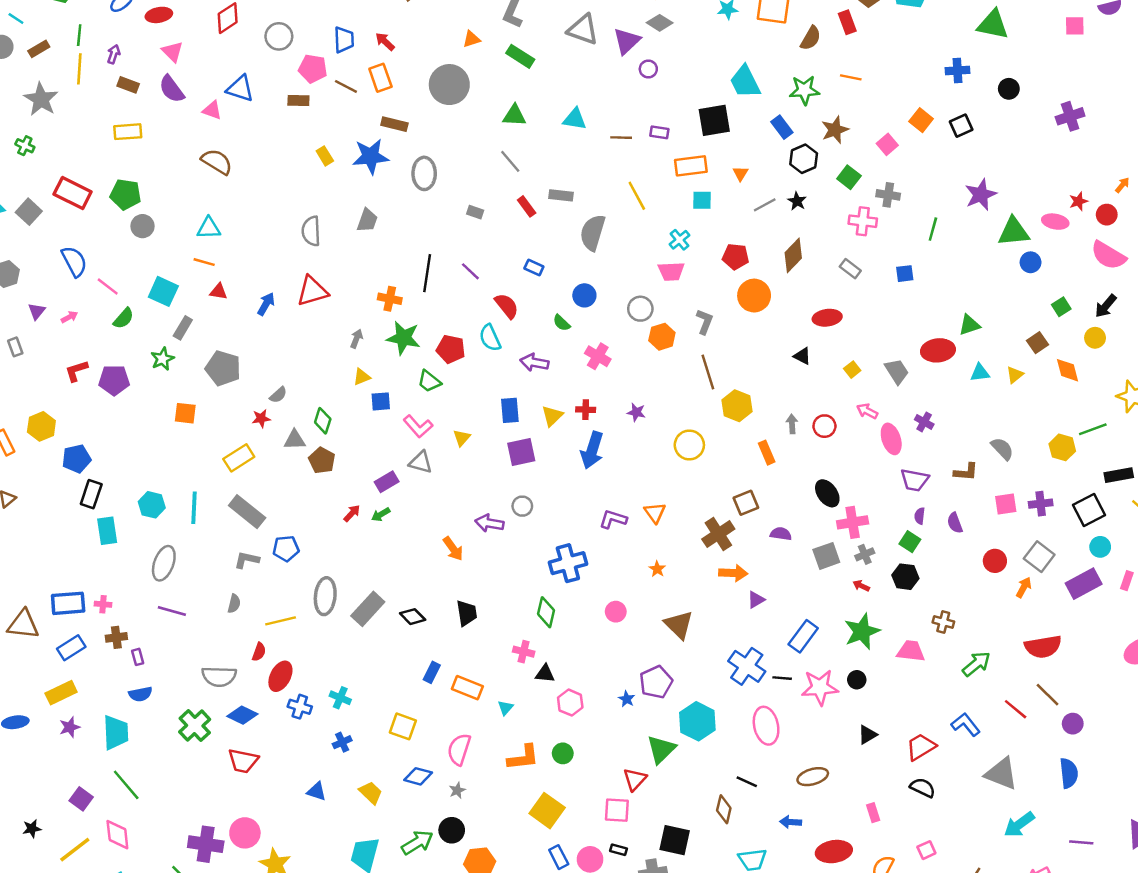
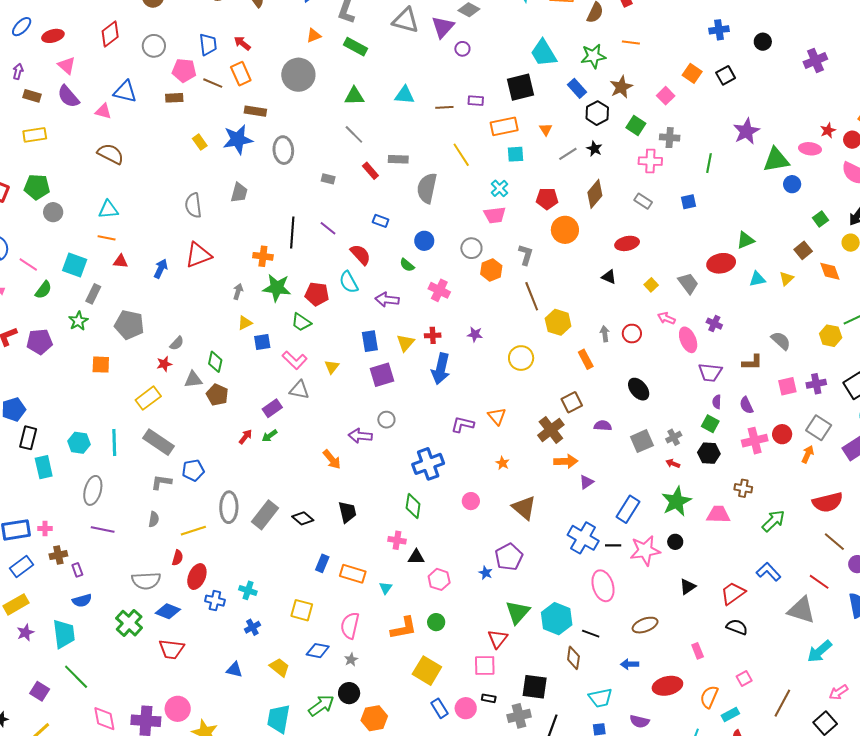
pink cross: (853, 522) -> (755, 441), moved
red line: (1016, 709) -> (819, 582), moved
cyan hexagon: (697, 721) -> (557, 619), moved
pink diamond: (117, 835) -> (104, 719), moved

